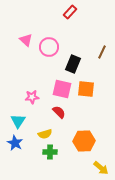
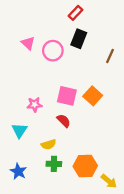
black rectangle: (73, 64) -> (79, 39), moved
orange square: (86, 89) -> (93, 96), turned 36
orange hexagon: (84, 141) -> (85, 166), moved
blue star: (15, 143) -> (18, 171), moved

